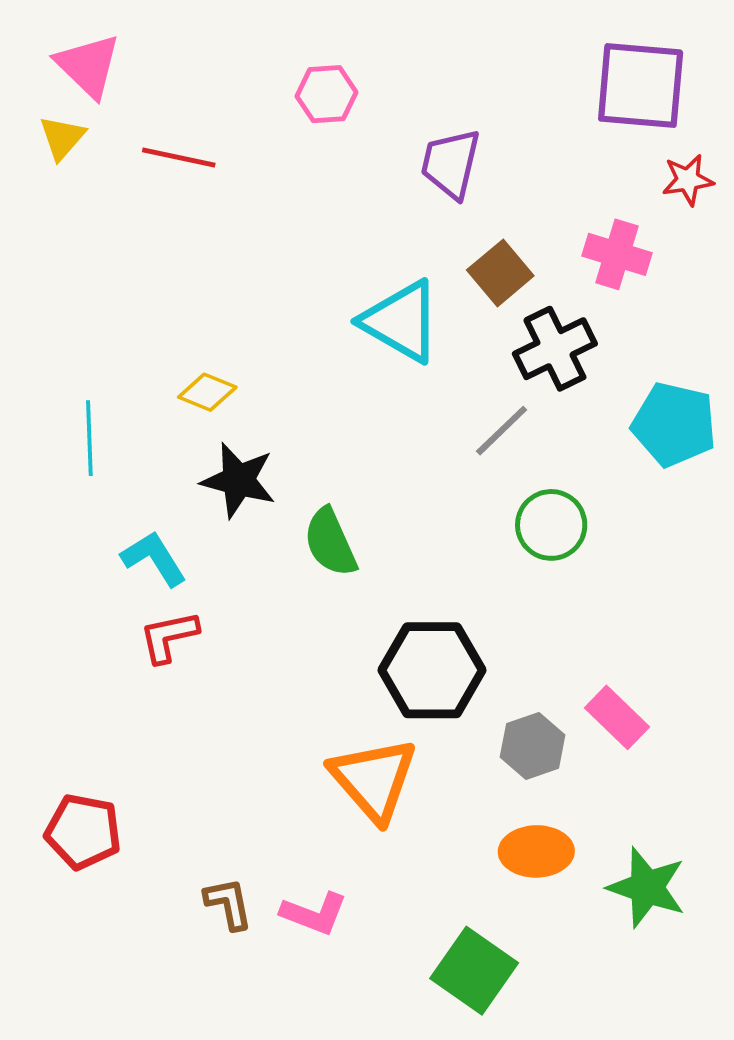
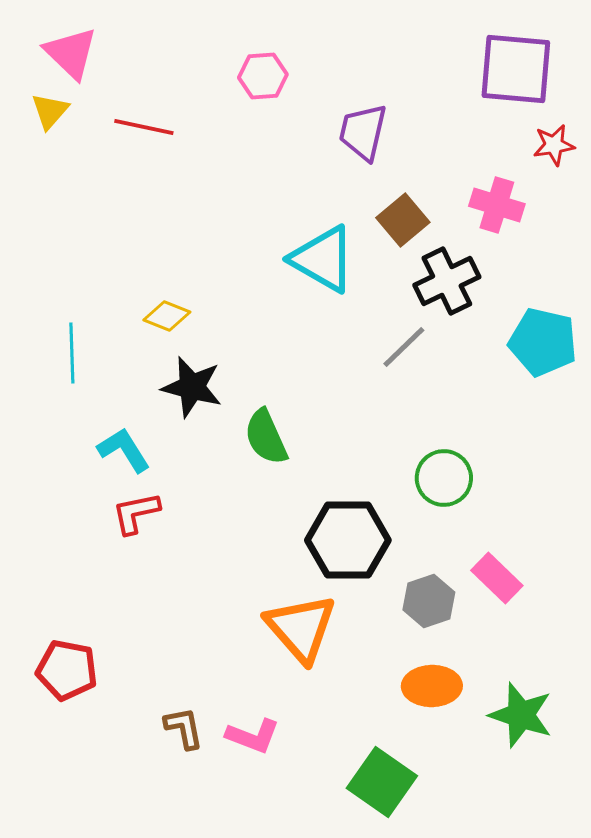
green circle: (551, 525) -> (444, 478), moved

